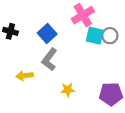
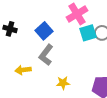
cyan square: (95, 36) -> (88, 33), turned -30

